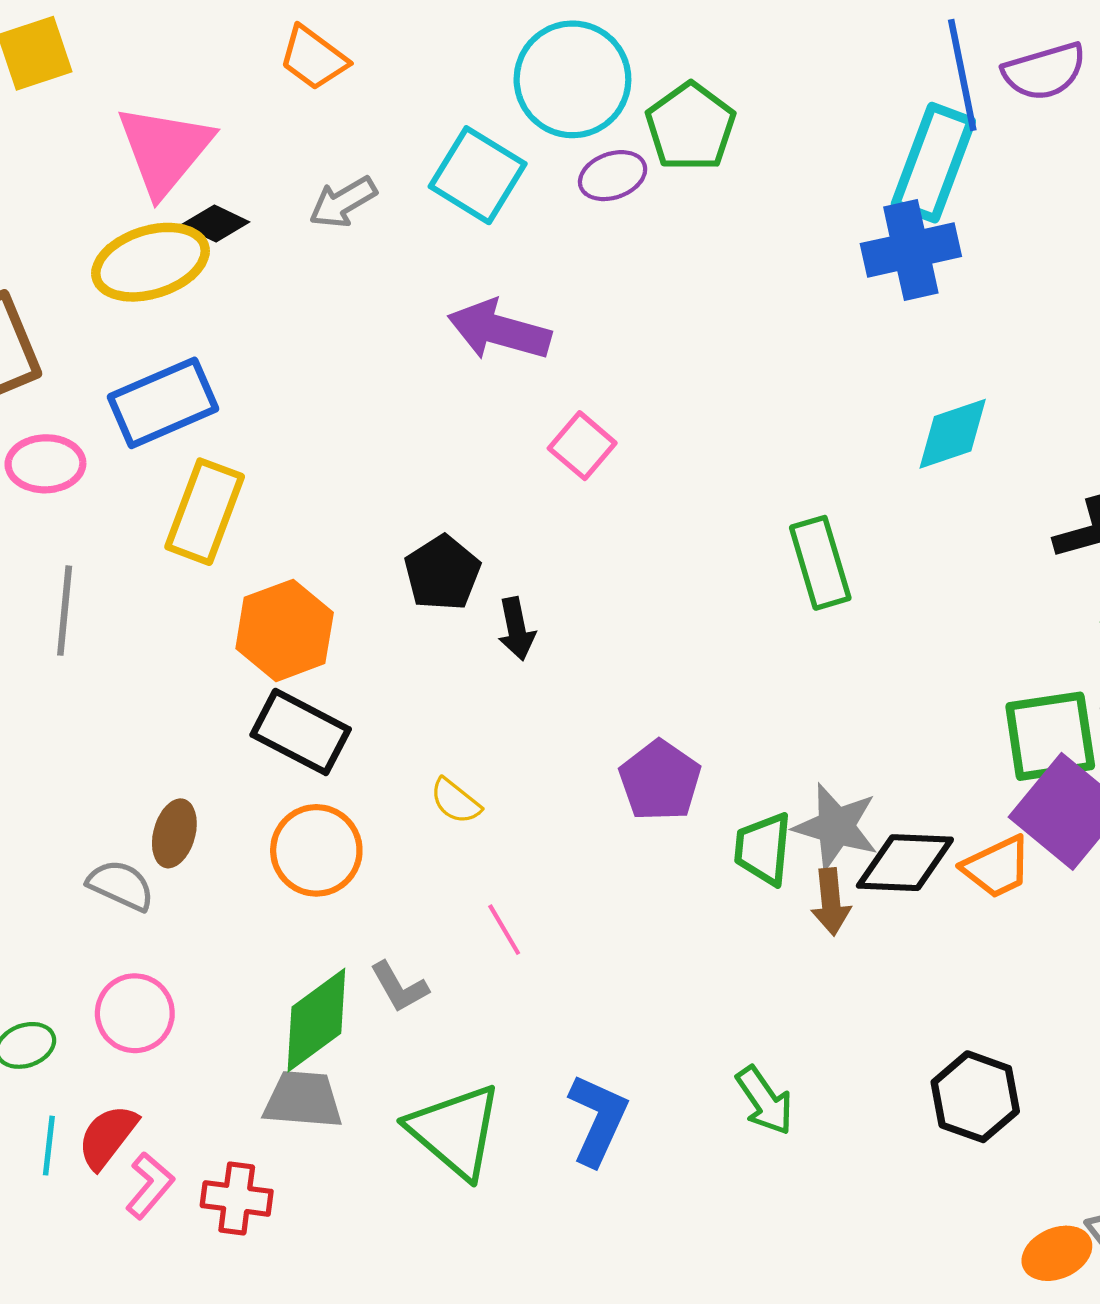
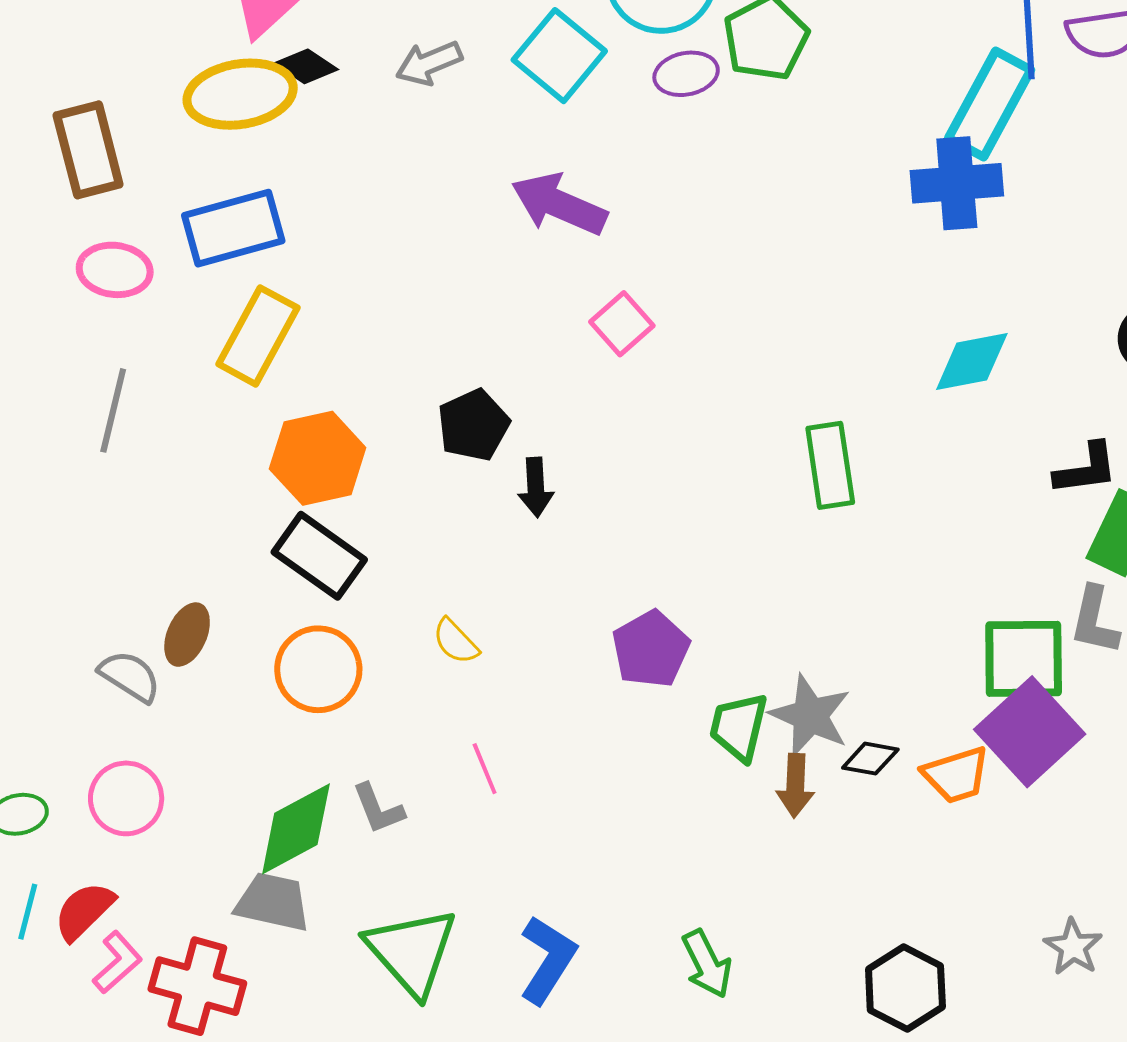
black diamond: (905, 863) -> (870, 759), size x0.6
red cross: (237, 1198) -> (197, 986), size x1.4

